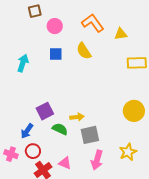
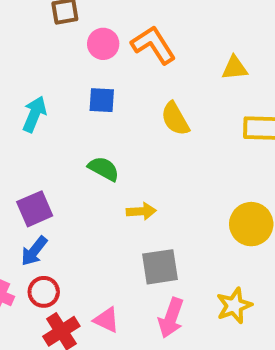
orange L-shape: (93, 23) -> (153, 45), moved
yellow semicircle: (84, 51) -> (175, 119), moved
purple square: (45, 111) -> (35, 209), moved
yellow arrow: (77, 117) -> (141, 211), moved
green semicircle: (60, 129) -> (104, 169), moved

